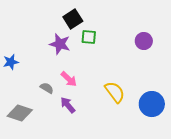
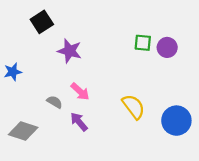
black square: (73, 19) -> (42, 22), moved
green square: (89, 37) -> (143, 43), moved

